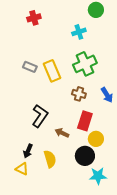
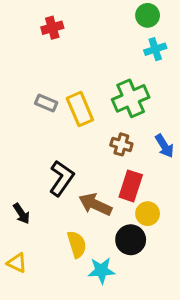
cyan cross: (79, 32) -> (155, 49), moved
brown arrow: (62, 133) -> (95, 204), size x1.5
black arrow: (28, 151) -> (22, 214), moved, turned -56
yellow triangle: (22, 169) -> (17, 263), moved
cyan star: (98, 176) -> (101, 270), moved

